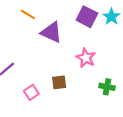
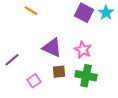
purple triangle: (51, 32) -> (52, 48), moved
green cross: (107, 87) -> (86, 76), moved, size x1.5

